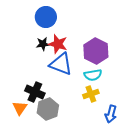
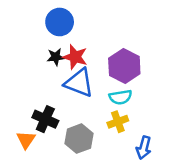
gray hexagon: (48, 109) -> (79, 139), moved

